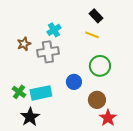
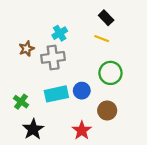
cyan rectangle: (41, 93) -> (56, 94), moved
red star: (108, 118) -> (82, 130), moved

